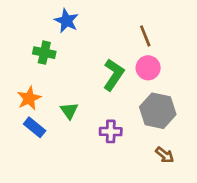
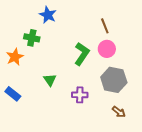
orange star: (29, 98) -> (15, 57), moved
blue rectangle: (35, 127) -> (13, 94), moved

